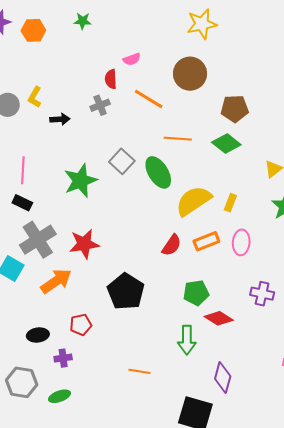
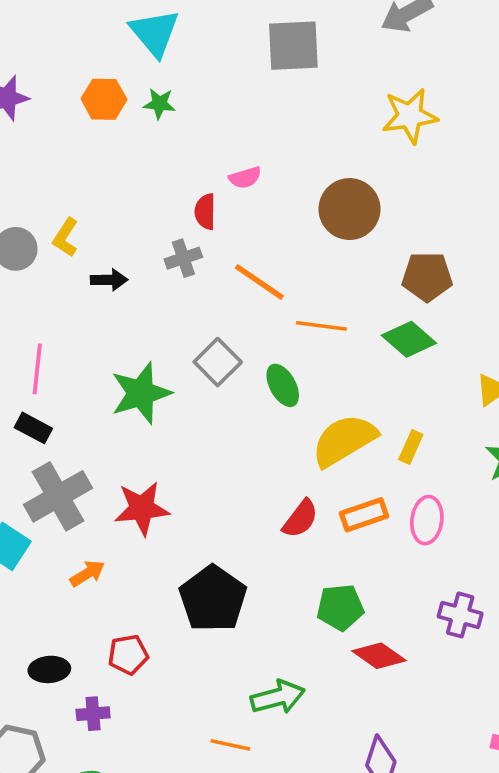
yellow star: (202, 24) -> (410, 116), moved
orange hexagon: (33, 30) -> (104, 99), moved
orange line: (149, 99) -> (259, 282), moved
green ellipse: (158, 172) -> (283, 385), size x0.7
orange arrow: (56, 281) -> (87, 573), size x0.6
green arrow: (187, 340) -> (278, 697), moved, turned -108

